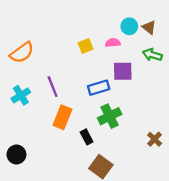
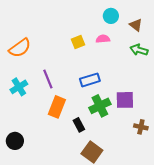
cyan circle: (129, 26) -> (111, 16), moved
purple square: (123, 71) -> (125, 100), moved
brown cross: (155, 139) -> (141, 127), turned -32

